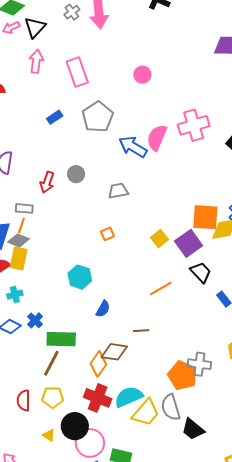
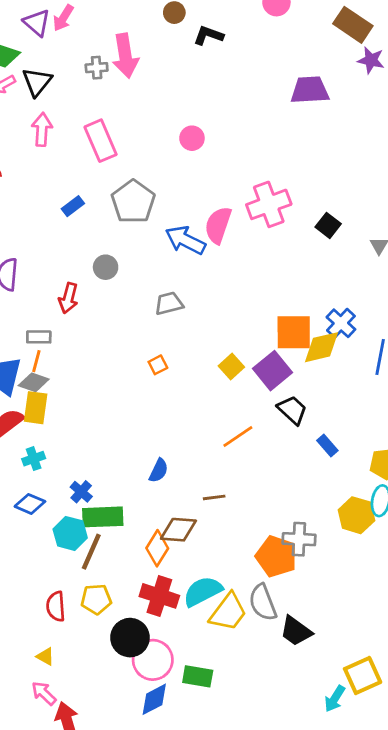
gray cross: (72, 12) -> (97, 68), moved, turned 35
gray circle: (76, 174) -> (106, 267), moved
cyan hexagon: (80, 277) -> (70, 533), moved
blue cross: (35, 320) -> (81, 492), moved
yellow triangle: (49, 435) -> (45, 656), moved

